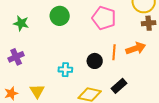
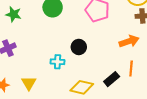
orange line: (114, 52) -> (131, 68), moved
black circle: (95, 61) -> (79, 47), moved

